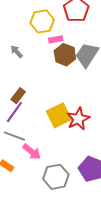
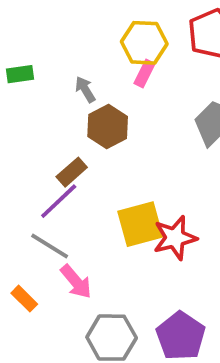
pink rectangle: (56, 39) -> (144, 73), moved, turned -64
brown hexagon: (65, 55) -> (108, 127), moved

